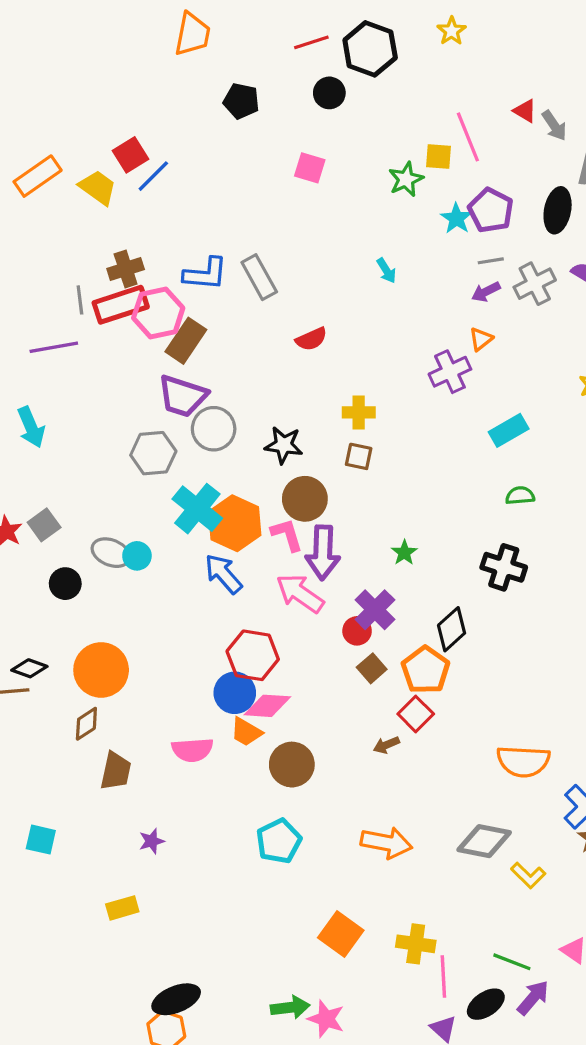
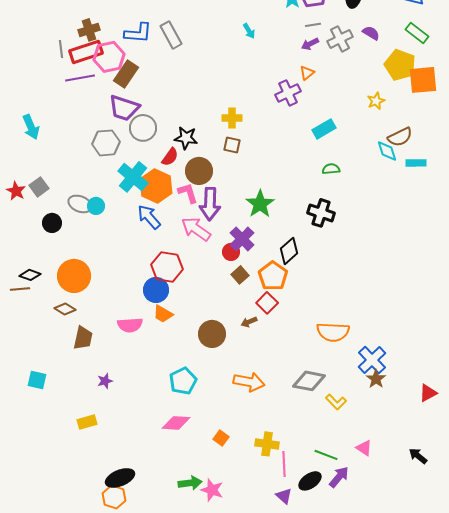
red semicircle: (311, 339) -> (170, 157), moved, turned -30
purple line: (54, 347) -> (80, 78), moved
green star: (404, 553) -> (260, 204), size x1.8
pink diamond: (267, 706) -> (176, 423), moved
brown diamond: (86, 724) -> (65, 309), turned 65
brown circle: (292, 765) -> (212, 334), moved
orange square: (341, 934) -> (221, 438), size x0.6

